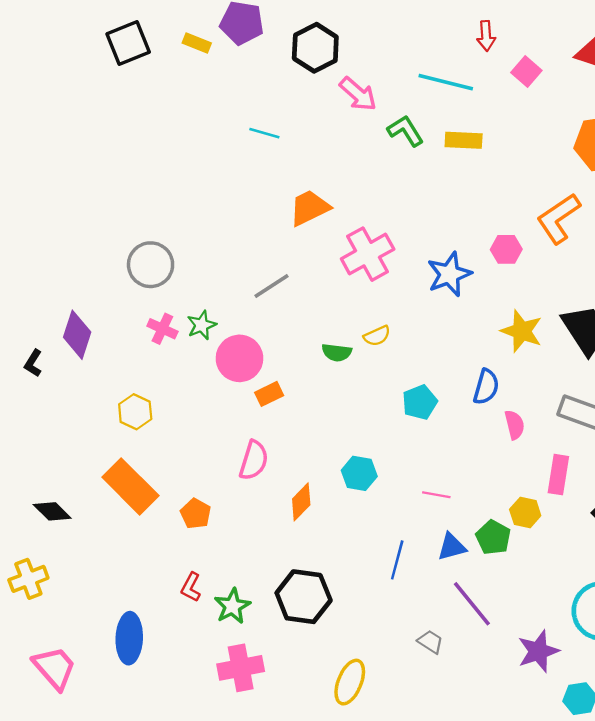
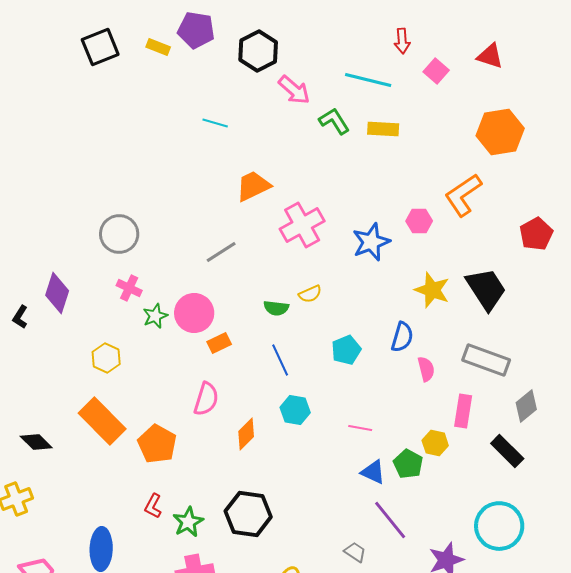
green star: (202, 325) -> (155, 316), moved
orange pentagon: (196, 514) -> (157, 444), size x1.5
blue triangle: (452, 547) -> (373, 472), turned 40
blue line: (397, 560) -> (280, 360), moved, turned -40

